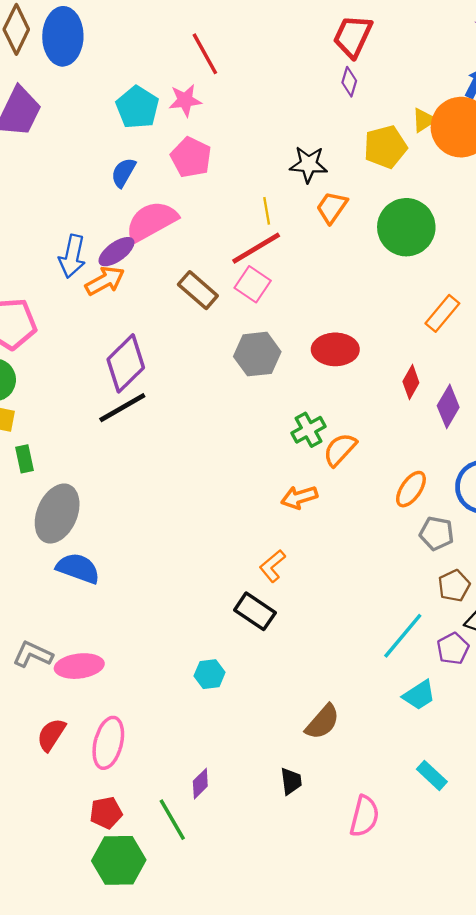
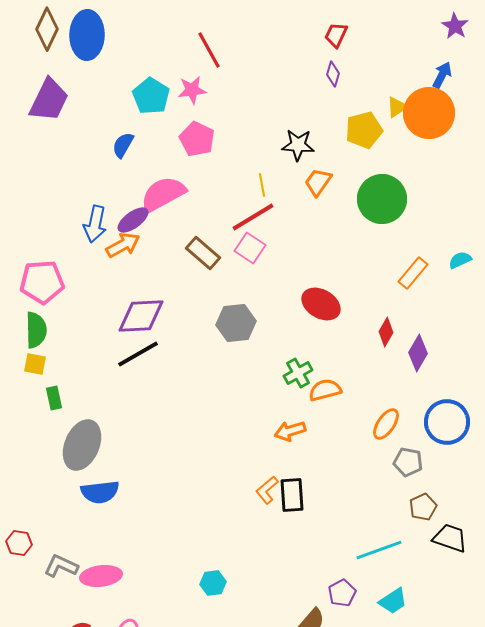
red trapezoid: (353, 36) -> (336, 35), size x0.7
blue semicircle: (123, 172) -> (123, 145), moved
red ellipse: (335, 349) -> (321, 304), turned 30
gray hexagon: (257, 354) -> (236, 323), moved
purple diamond: (126, 363) -> (141, 316), turned 42
orange semicircle: (340, 450) -> (325, 390), turned 32
blue semicircle: (78, 568) -> (100, 492), turned 153
black rectangle: (255, 611) -> (292, 495), moved, turned 52
cyan line: (403, 636) -> (379, 550), turned 30
purple pentagon: (453, 649) -> (342, 593), moved

